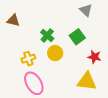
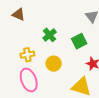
yellow circle: (55, 53) -> (54, 64), moved

